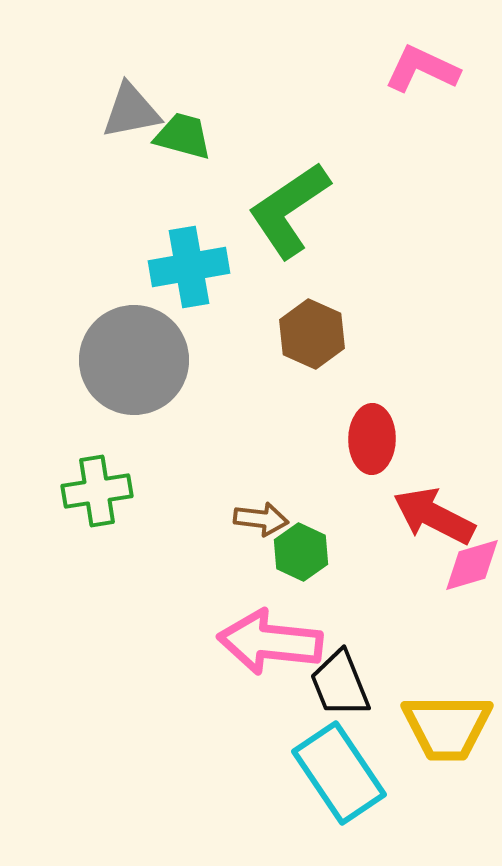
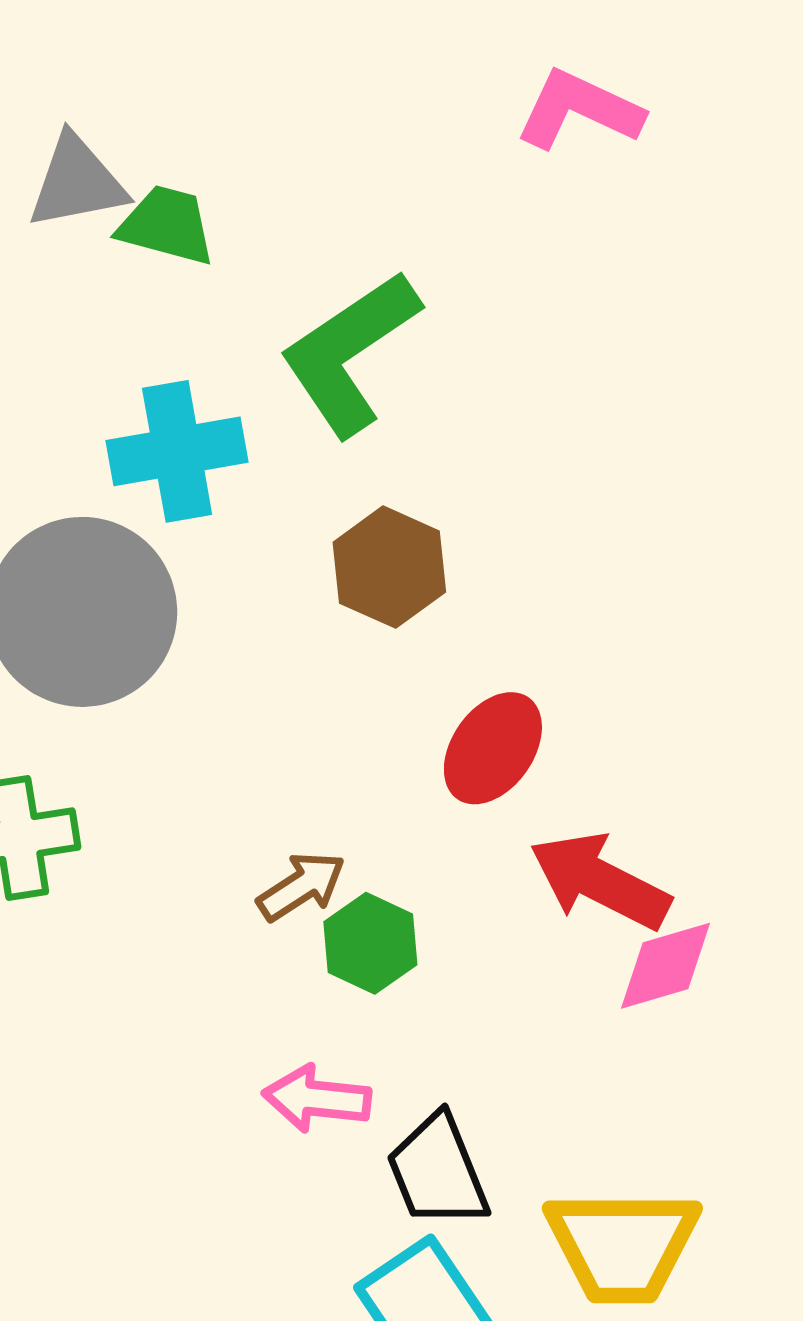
red ellipse: (372, 439) -> (493, 748), turned 34
brown arrow: (261, 519) -> (301, 886), turned -40
pink arrow: (270, 642) -> (317, 1099), size x0.6

